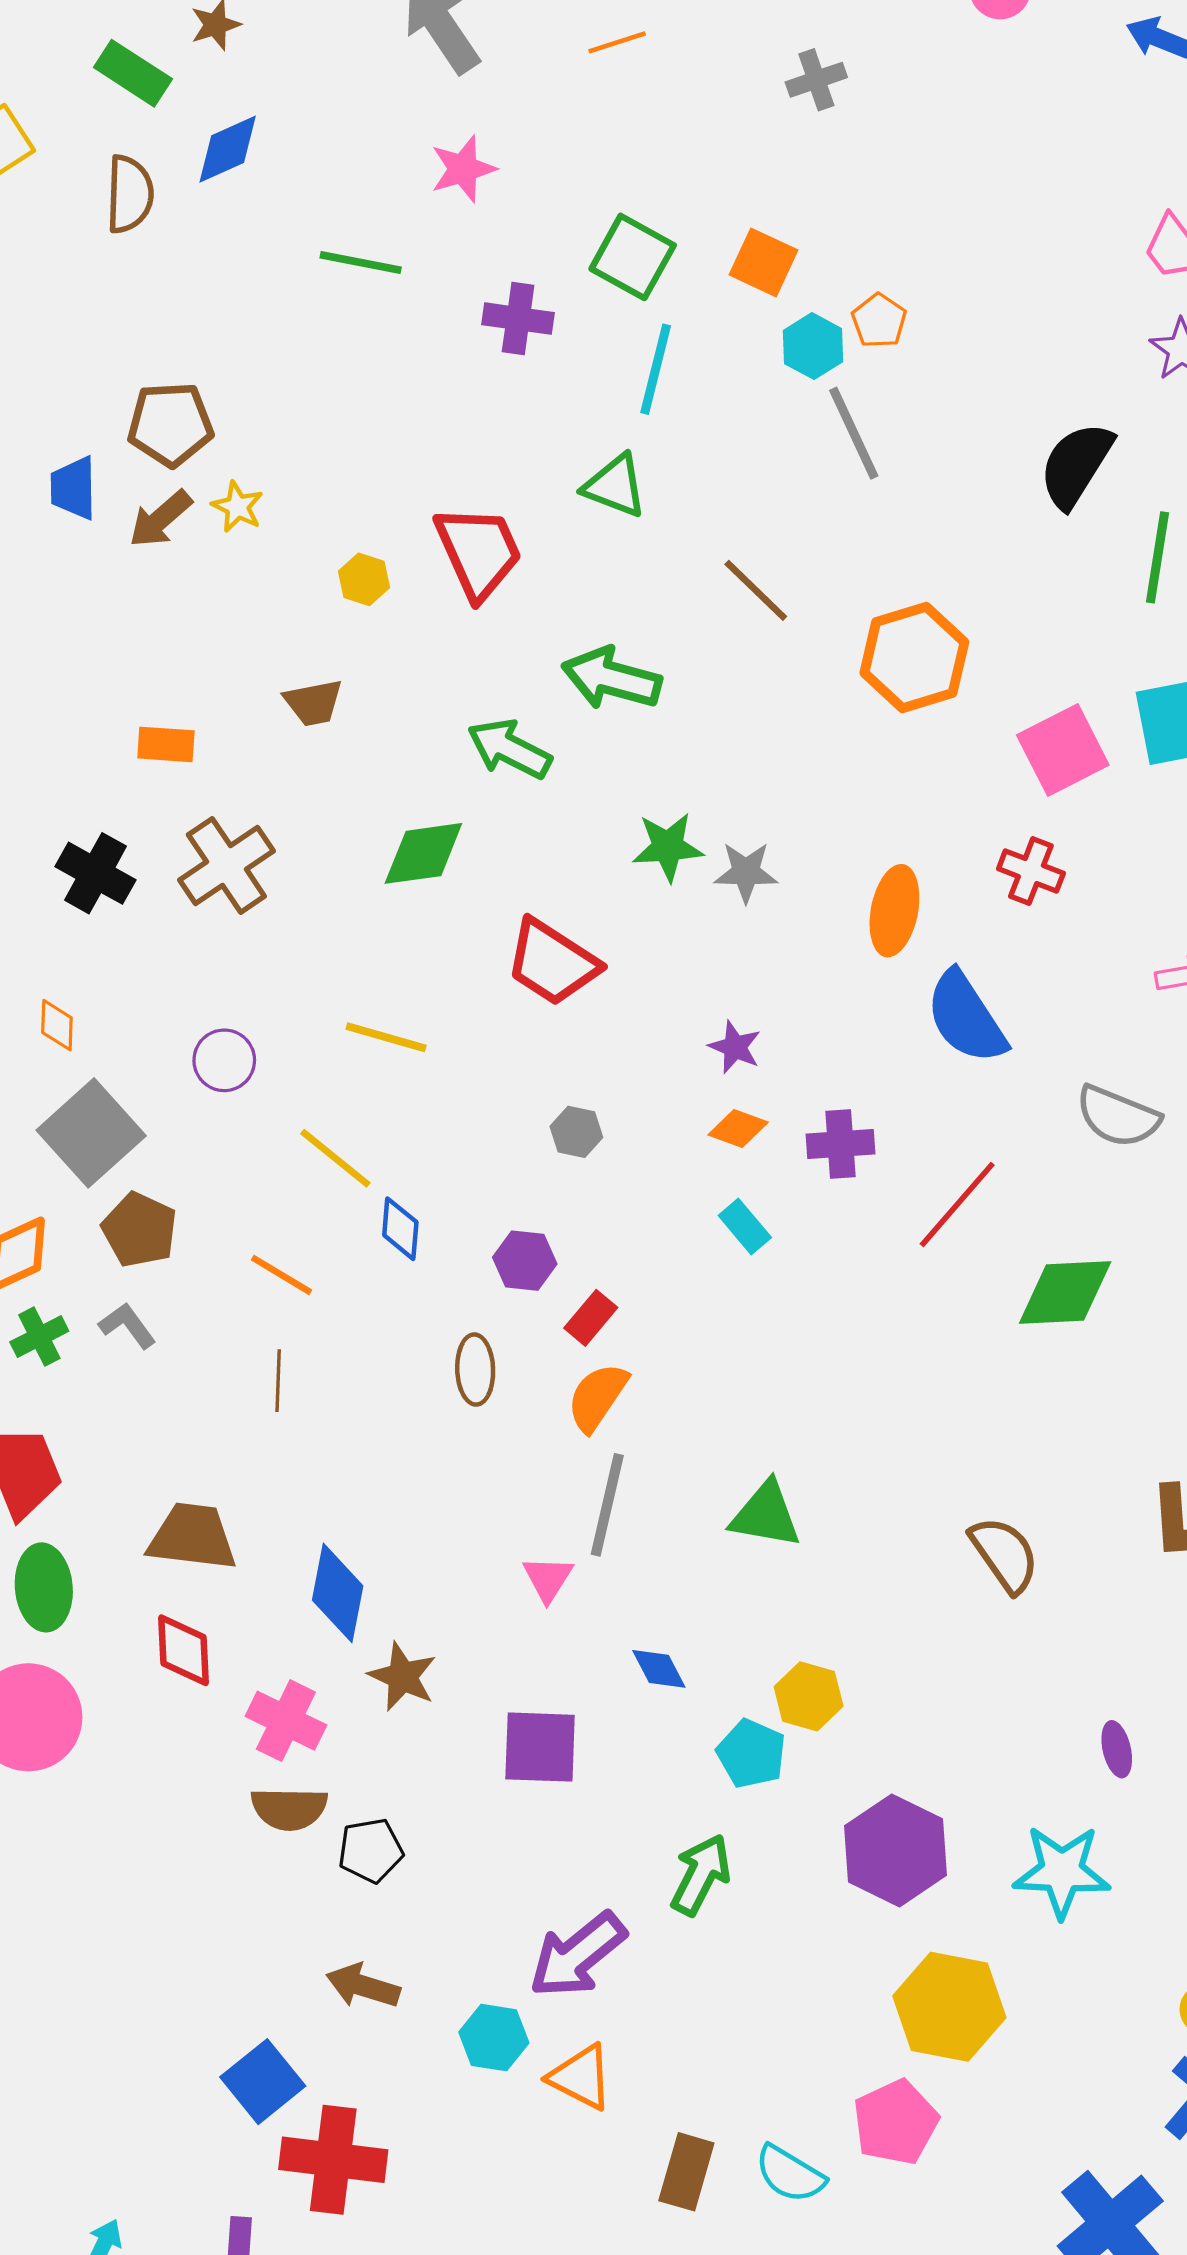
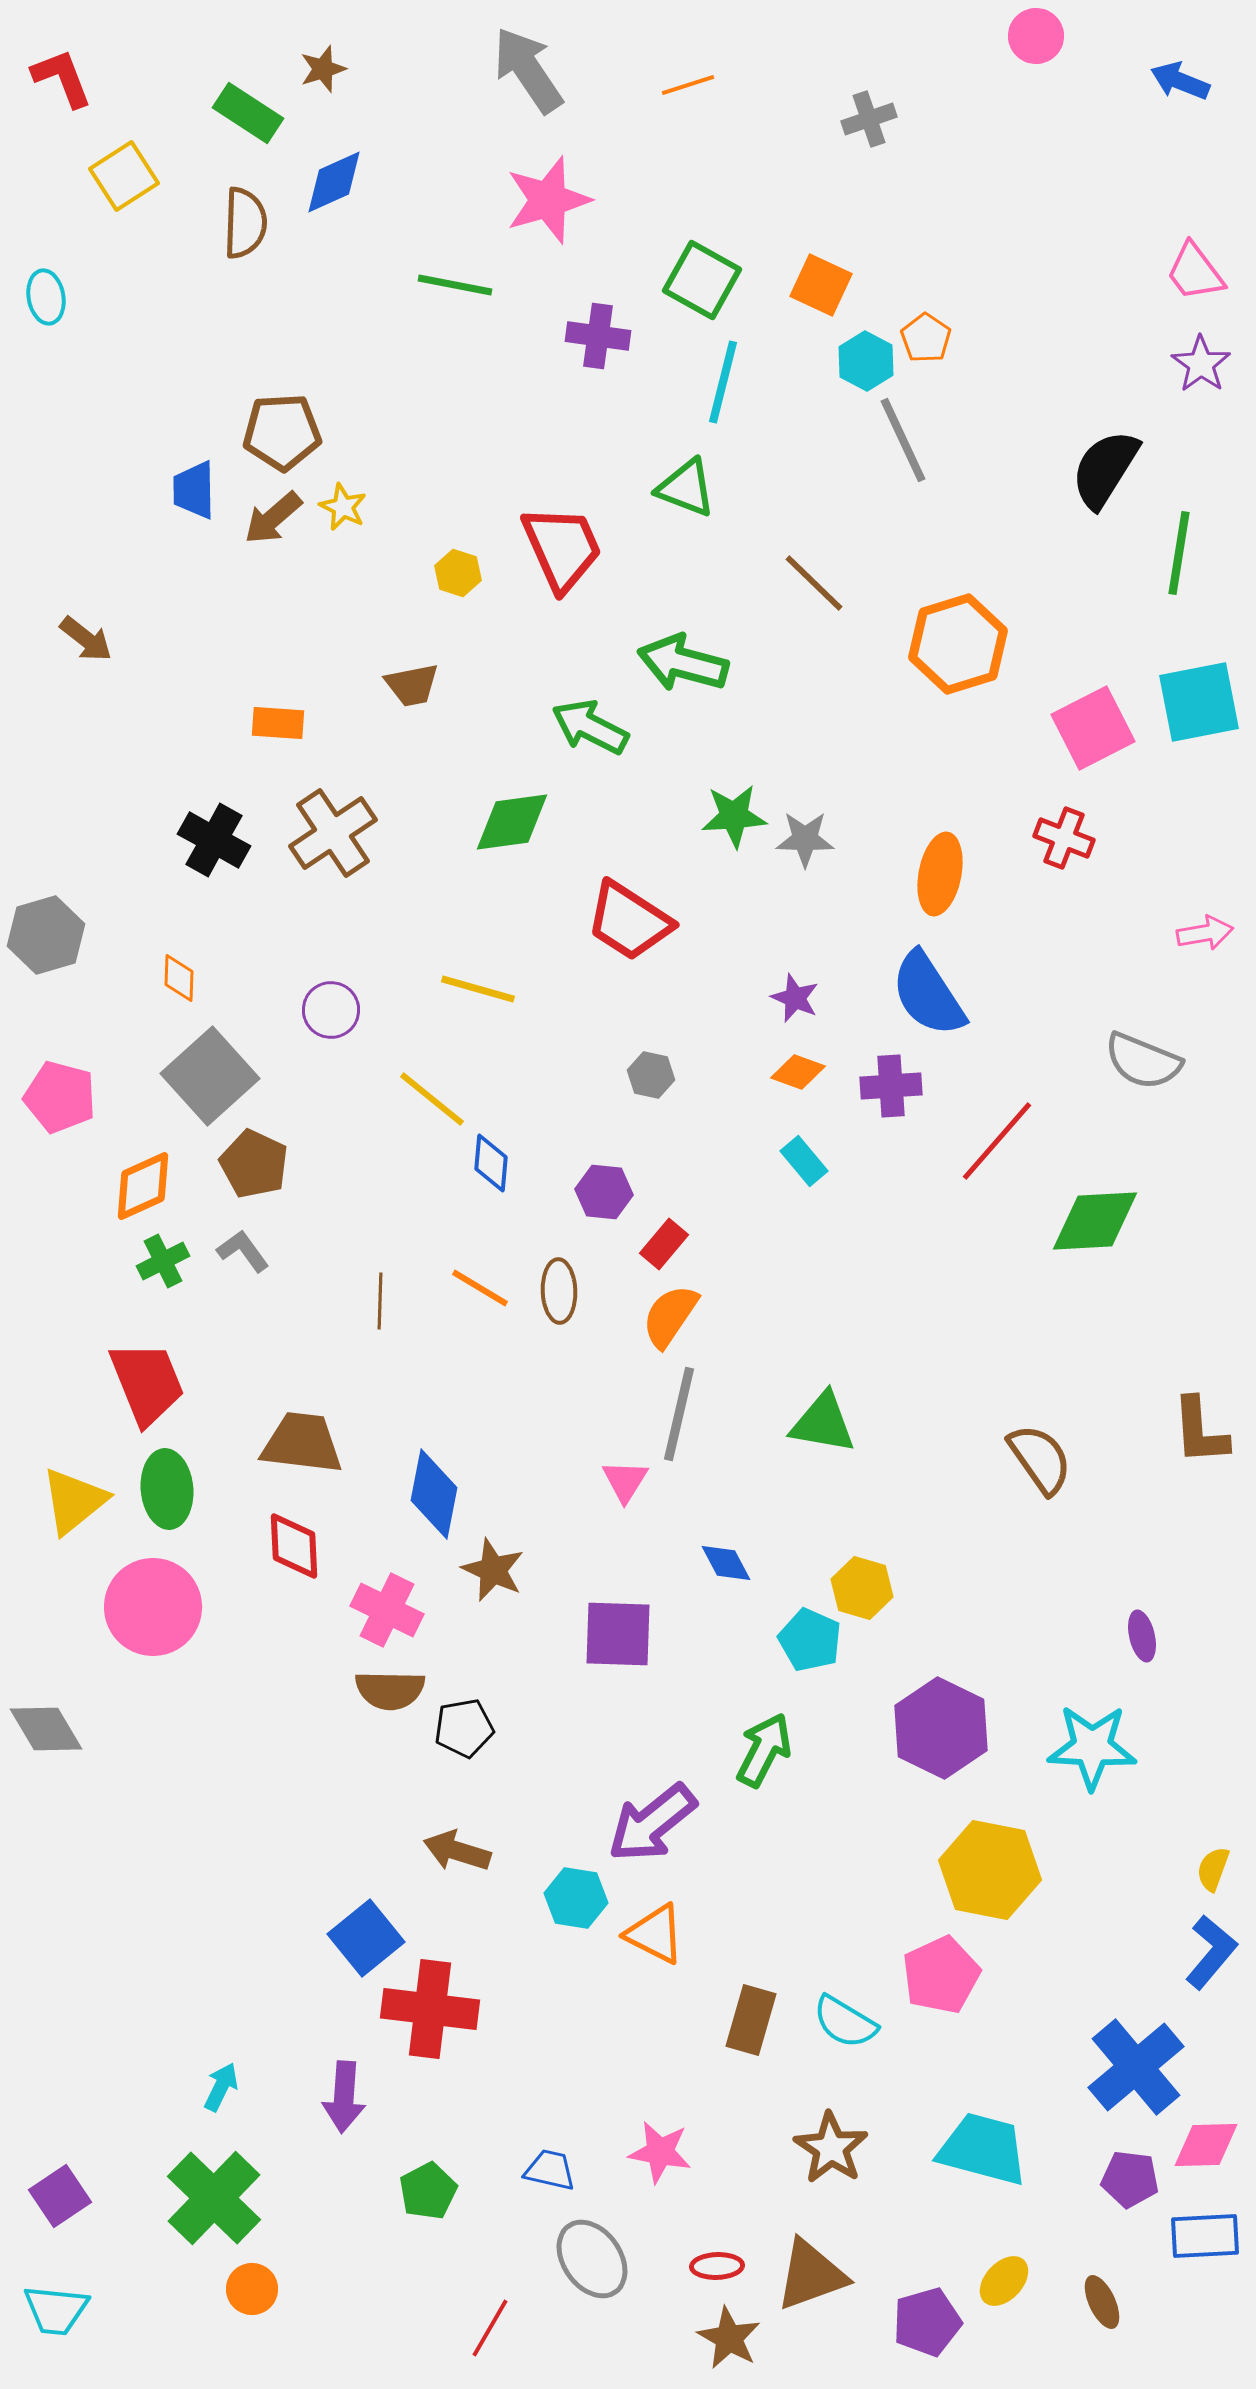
pink star: (463, 169) -> (548, 200), size x1.4
blue semicircle: (966, 1017) -> (928, 994), moved
orange line: (281, 1275) -> (480, 1288), moved

